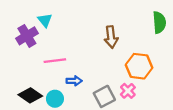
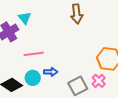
brown arrow: (111, 37) -> (77, 14), moved
cyan circle: (55, 99) -> (33, 78), moved

